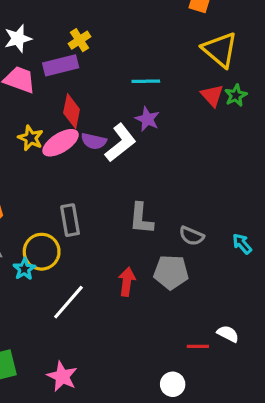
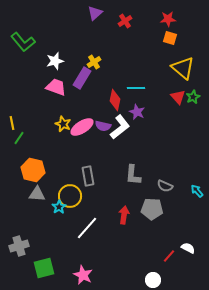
purple rectangle: (61, 65) -> (82, 78), turned -45
red diamond: (72, 111) -> (115, 100), moved
red line: (198, 346) -> (169, 256), turned -48

